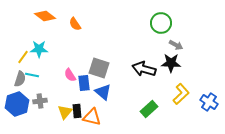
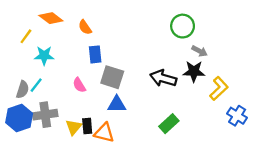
yellow line: (23, 57) -> (26, 36), moved
cyan line: (32, 75) -> (36, 85), turned -64
blue rectangle: (84, 83) -> (95, 54), moved
blue triangle: (103, 92) -> (117, 104), turned -42
yellow L-shape: (181, 94) -> (219, 88), moved
gray cross: (40, 101) -> (45, 115), size x1.5

